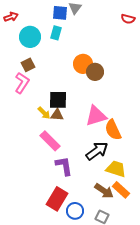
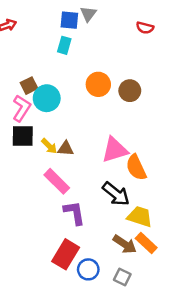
red semicircle: (128, 19) -> (145, 28), moved
cyan circle: (30, 37) -> (47, 98), moved
brown circle: (95, 72) -> (130, 91), moved
black square: (58, 100) -> (23, 136), moved
black arrow: (97, 151) -> (116, 194), turned 75

